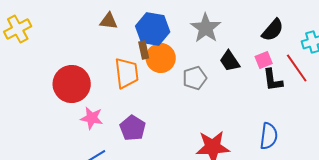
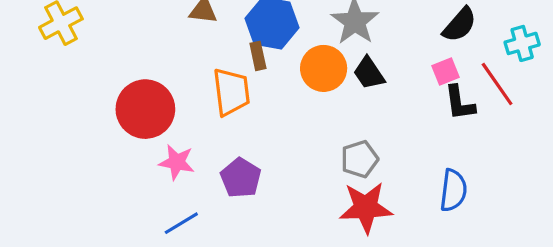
orange circle: (161, 58) -> (324, 68), moved
black trapezoid: (230, 61) -> (369, 73), moved
gray pentagon: (195, 78) -> (360, 159), moved

